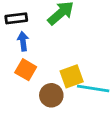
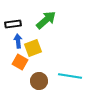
yellow square: (72, 76) -> (33, 48), moved

